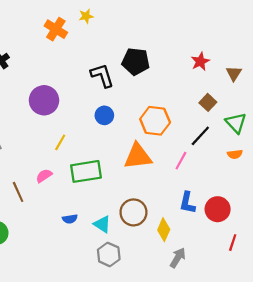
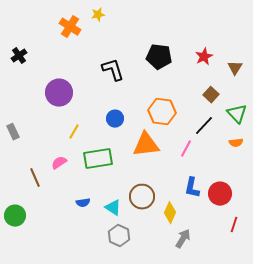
black pentagon: (136, 61) -> (159, 57), moved
blue circle: (104, 115) -> (115, 119), moved

